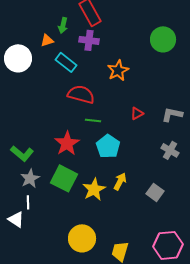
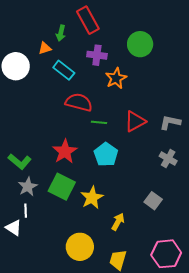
green circle: (163, 39) -> (140, 44), moved
purple cross: (89, 40) -> (97, 55), moved
red triangle: (137, 113) -> (135, 121), size x1.6
green line: (93, 120) -> (99, 122), moved
yellow arrow: (120, 181) -> (118, 222), moved

